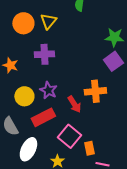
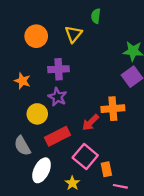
yellow triangle: (48, 21) -> (73, 34), moved
purple star: (48, 90) -> (57, 97), moved
red arrow: (74, 104) -> (90, 122), turned 78

